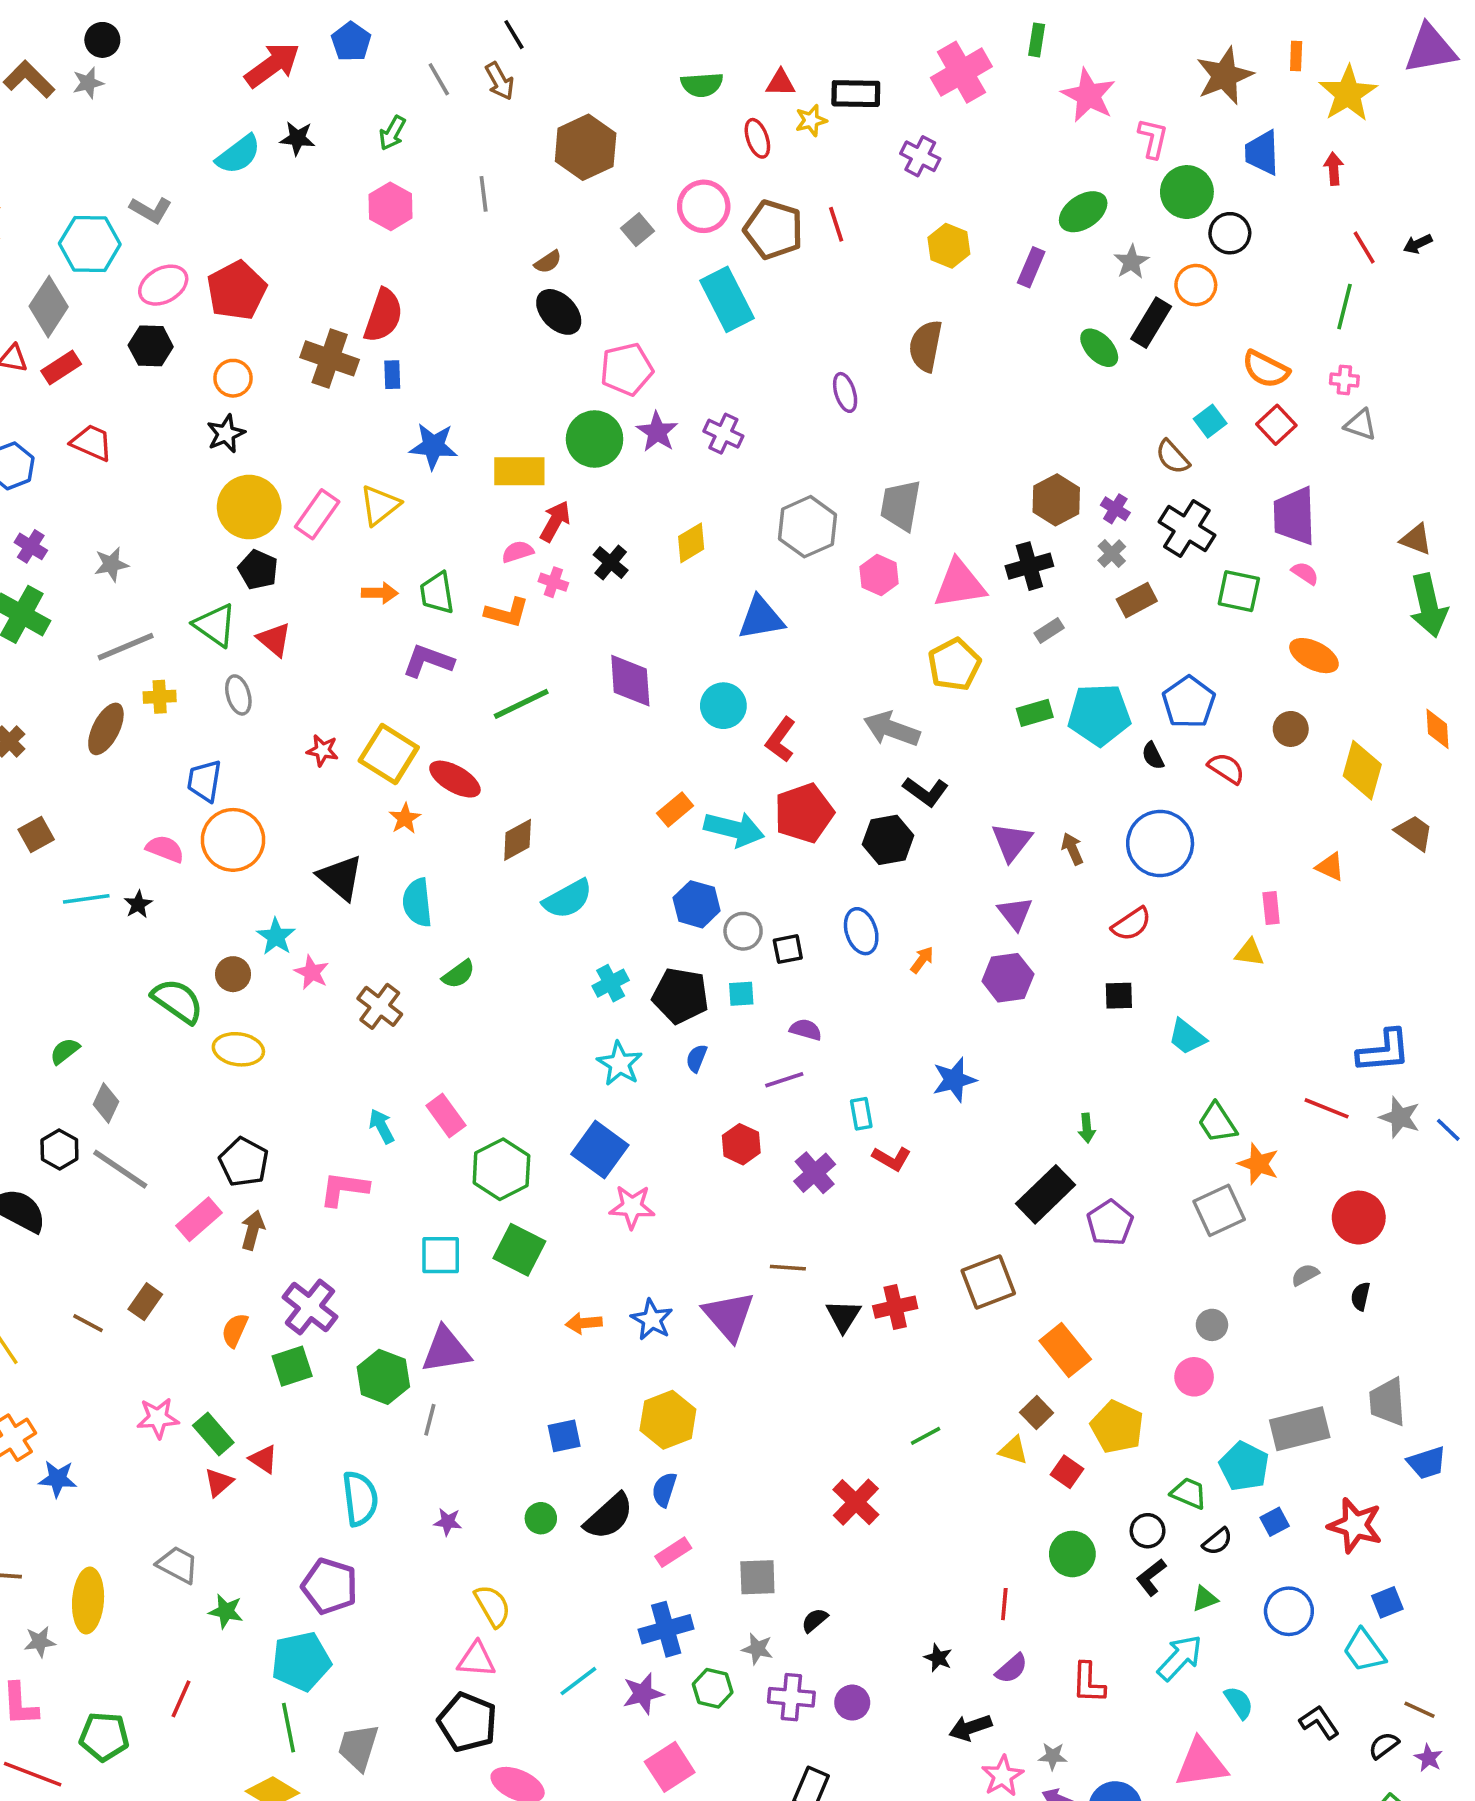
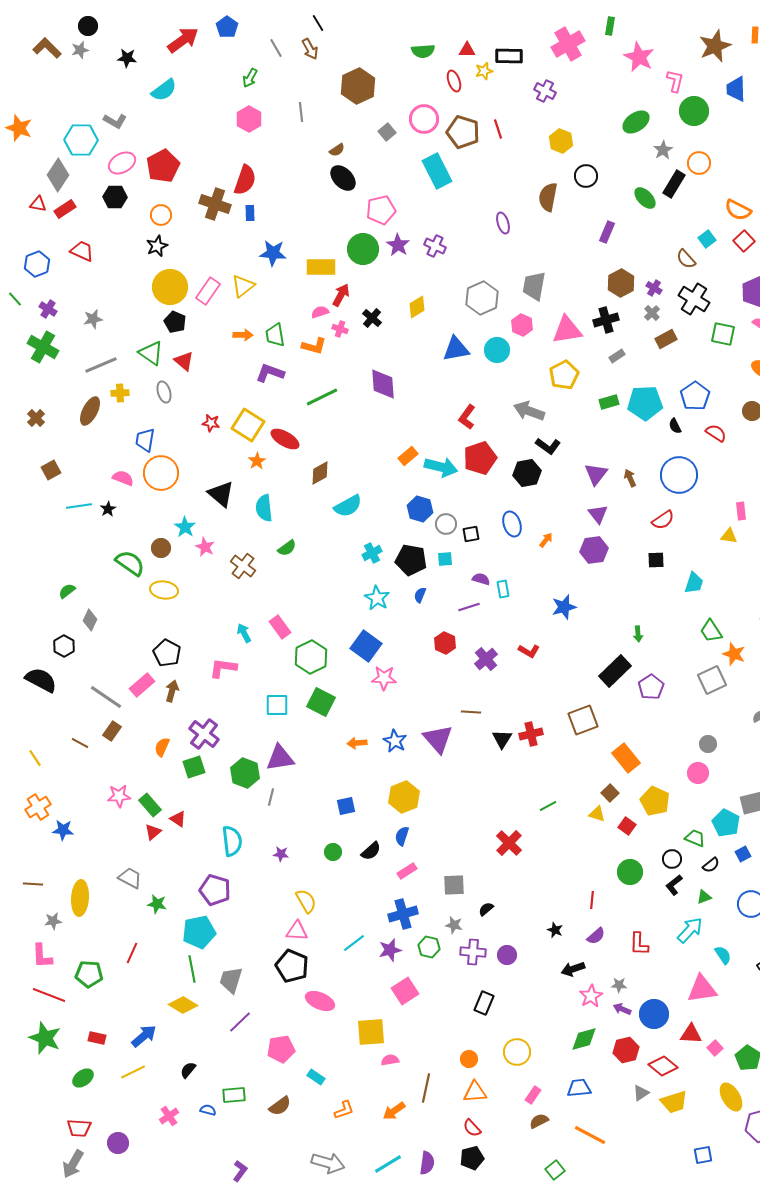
black star: (297, 138) -> (127, 58), moved
black circle: (1230, 233) -> (586, 176), moved
purple rectangle: (1031, 267) -> (607, 232), moved
cyan circle: (723, 706) -> (497, 350), moved
cyan trapezoid: (1187, 1037) -> (694, 583), turned -110
cyan rectangle: (861, 1114) -> (503, 589), moved
gray line: (120, 1169) -> (106, 697), moved
black semicircle: (609, 1516) -> (371, 851), size x0.7

